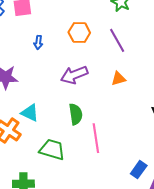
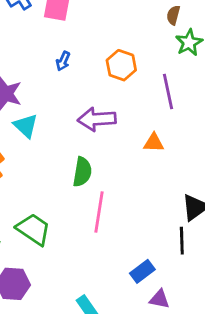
cyan triangle: (30, 113) -> (26, 126), moved
green trapezoid: (52, 150) -> (33, 229), moved

